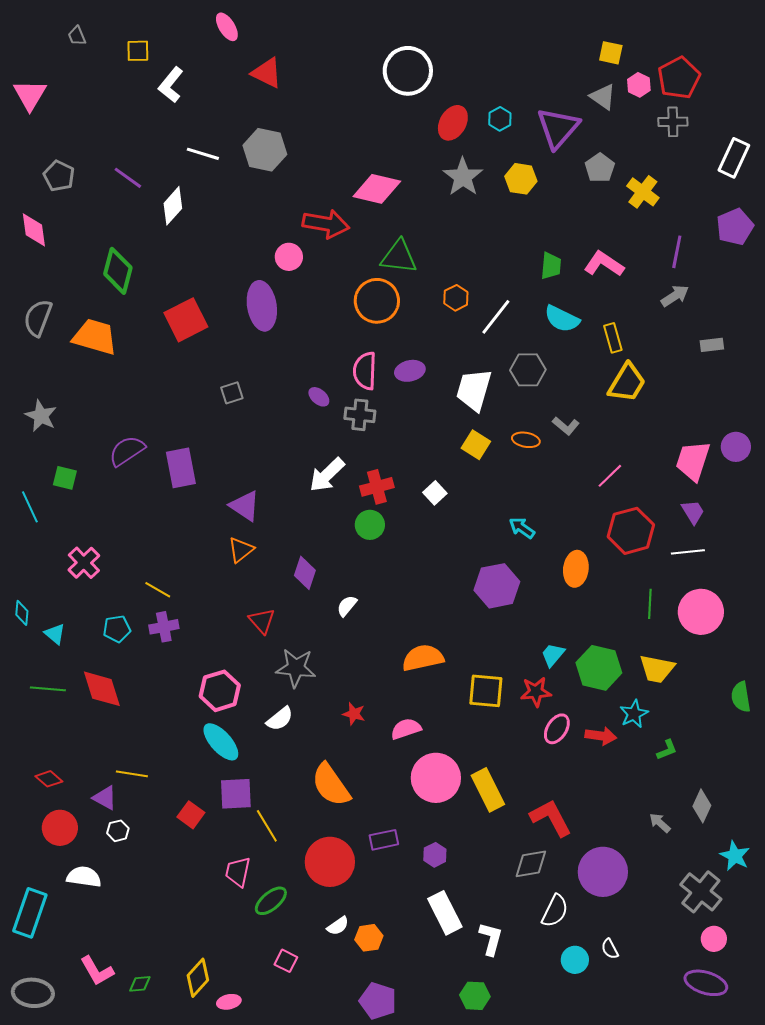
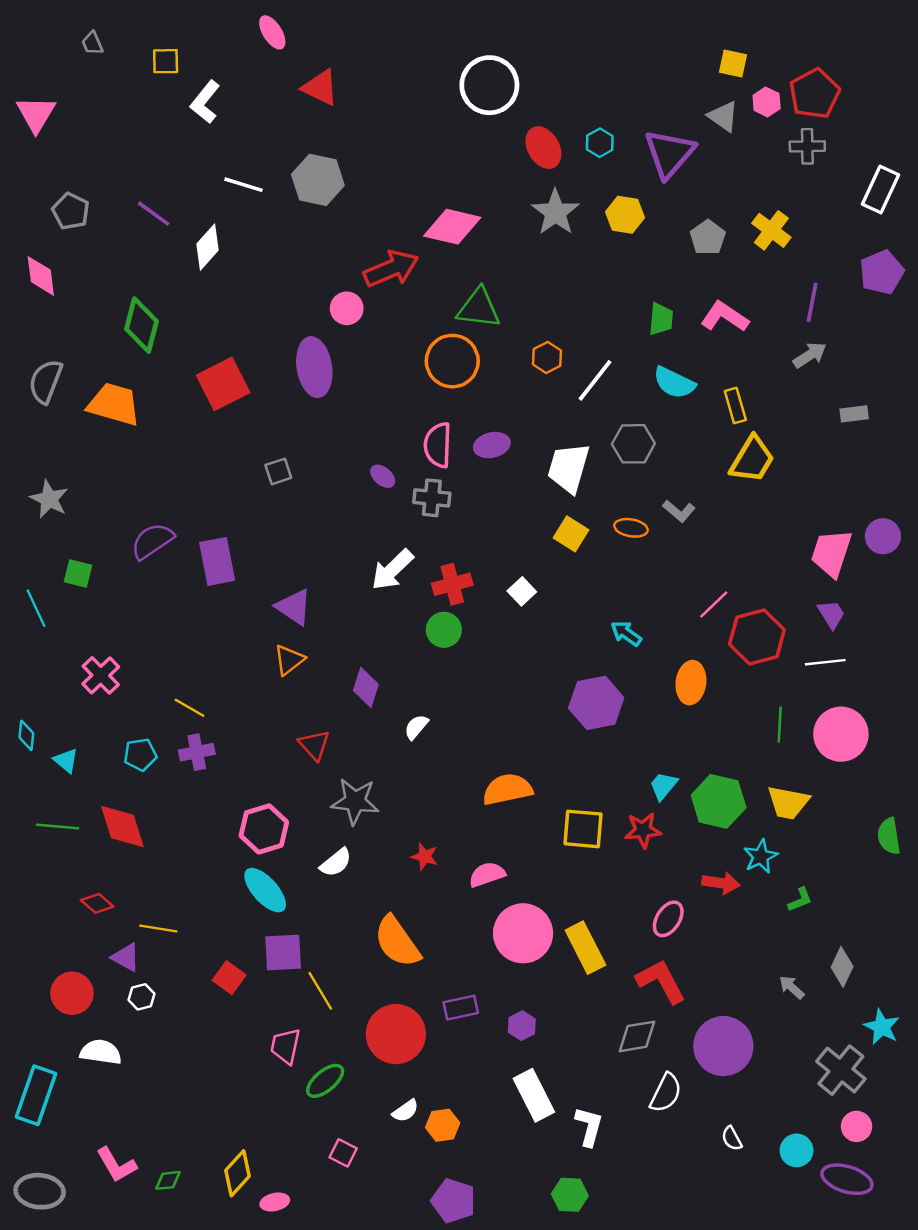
red ellipse: (453, 123) -> (543, 148), turned -60
gray pentagon: (600, 168) -> (708, 238), moved
red arrow: (326, 224) -> (391, 269), turned -33
pink line: (610, 476) -> (714, 605), moved
pink ellipse: (557, 729) -> (668, 919), moved
red diamond: (49, 779) -> (97, 903), moved
cyan circle: (575, 960) -> (797, 1150), moved

